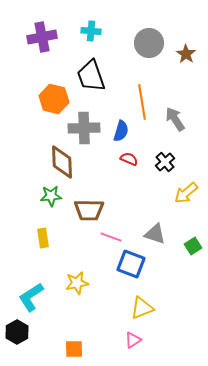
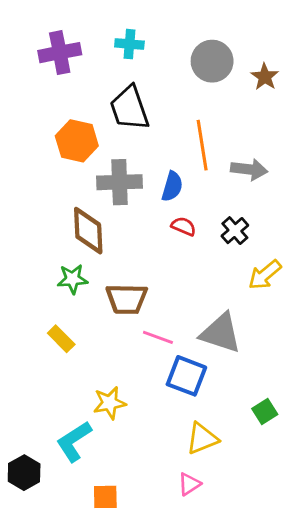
gray arrow: (175, 119) -> (249, 169), turned 130
gray triangle: (155, 234) -> (221, 333), size x1.4
yellow rectangle: (43, 238) -> (61, 339), turned -36
green square: (193, 246) -> (265, 411), moved
cyan L-shape: (31, 297) -> (74, 441), moved

